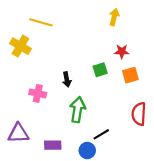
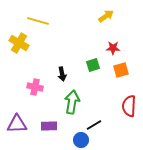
yellow arrow: (114, 17) -> (106, 16), turned 42
purple rectangle: (53, 145) -> (49, 126), moved

